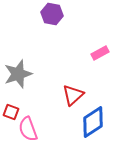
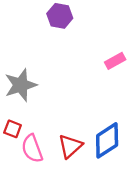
red triangle: (73, 95) -> (70, 146), moved

